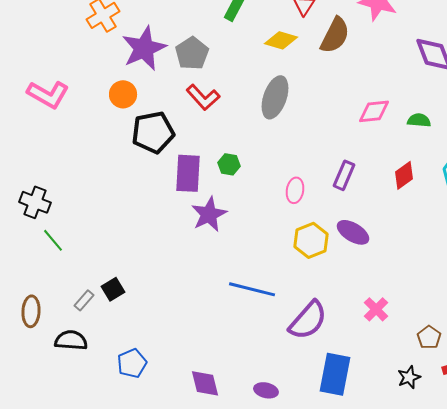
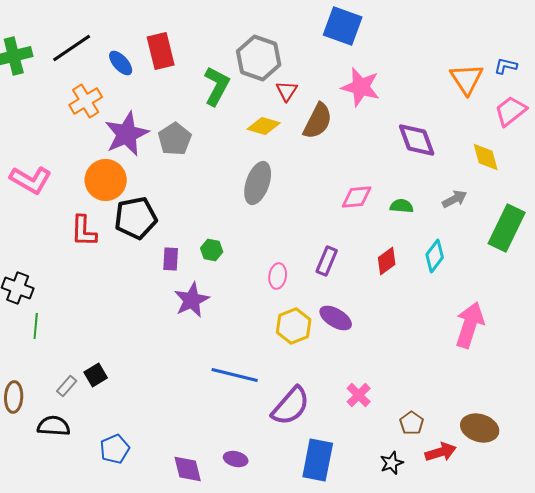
orange circle: (123, 94) -> (106, 180), size x1.5
red L-shape: (203, 97) -> (84, 231), moved, turned 44
purple rectangle: (188, 173) -> (171, 259), size x0.6
green line: (53, 240) -> (36, 326), turned 45
purple ellipse: (266, 390) -> (236, 459), moved

